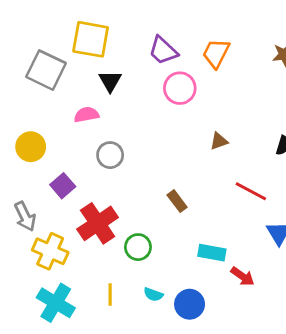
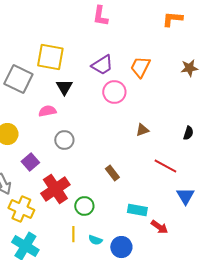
purple trapezoid: (163, 51) -> (102, 65), turned -75
yellow line: (110, 294) -> (73, 234), moved

